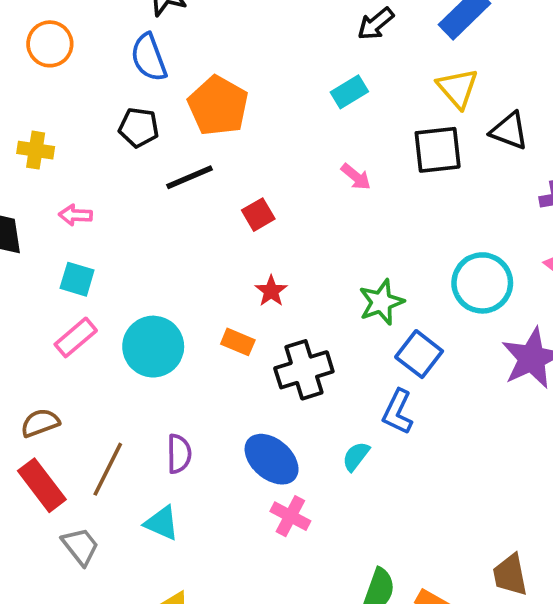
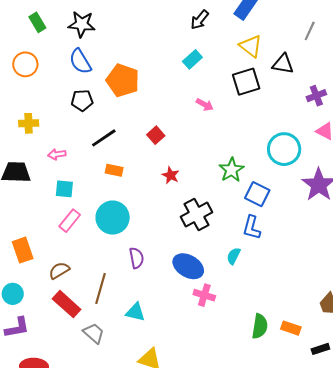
black line: (190, 177) -> (104, 138), moved
orange rectangle: (238, 342) -> (114, 170), moved
purple semicircle: (179, 454) -> (136, 258), moved

